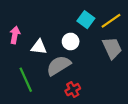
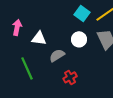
white circle: (71, 41) -> (79, 39), moved
gray semicircle: (59, 66) -> (57, 55), size x0.7

